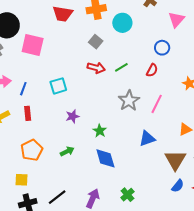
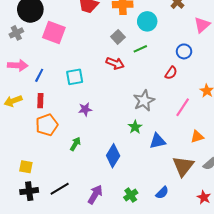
green line: (121, 67) -> (140, 49), moved
pink line: (157, 104) -> (183, 107), moved
green star: (100, 131) -> (135, 127), moved
orange pentagon: (32, 150) -> (47, 125), moved
green arrow: (67, 151) -> (75, 144), turned -40
blue diamond: (105, 158) -> (113, 156), turned 40
blue semicircle: (178, 186) -> (162, 193), moved

